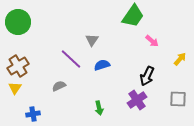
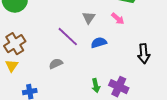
pink arrow: (152, 41) -> (118, 19), moved
black arrow: (147, 76) -> (144, 54), turned -30
purple cross: (137, 100) -> (119, 87), moved, turned -30

